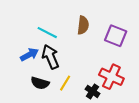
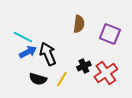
cyan line: (47, 33) -> (23, 37), moved
red cross: (111, 77) -> (106, 73), turned 30
black cross: (92, 91) -> (84, 66), moved, turned 32

